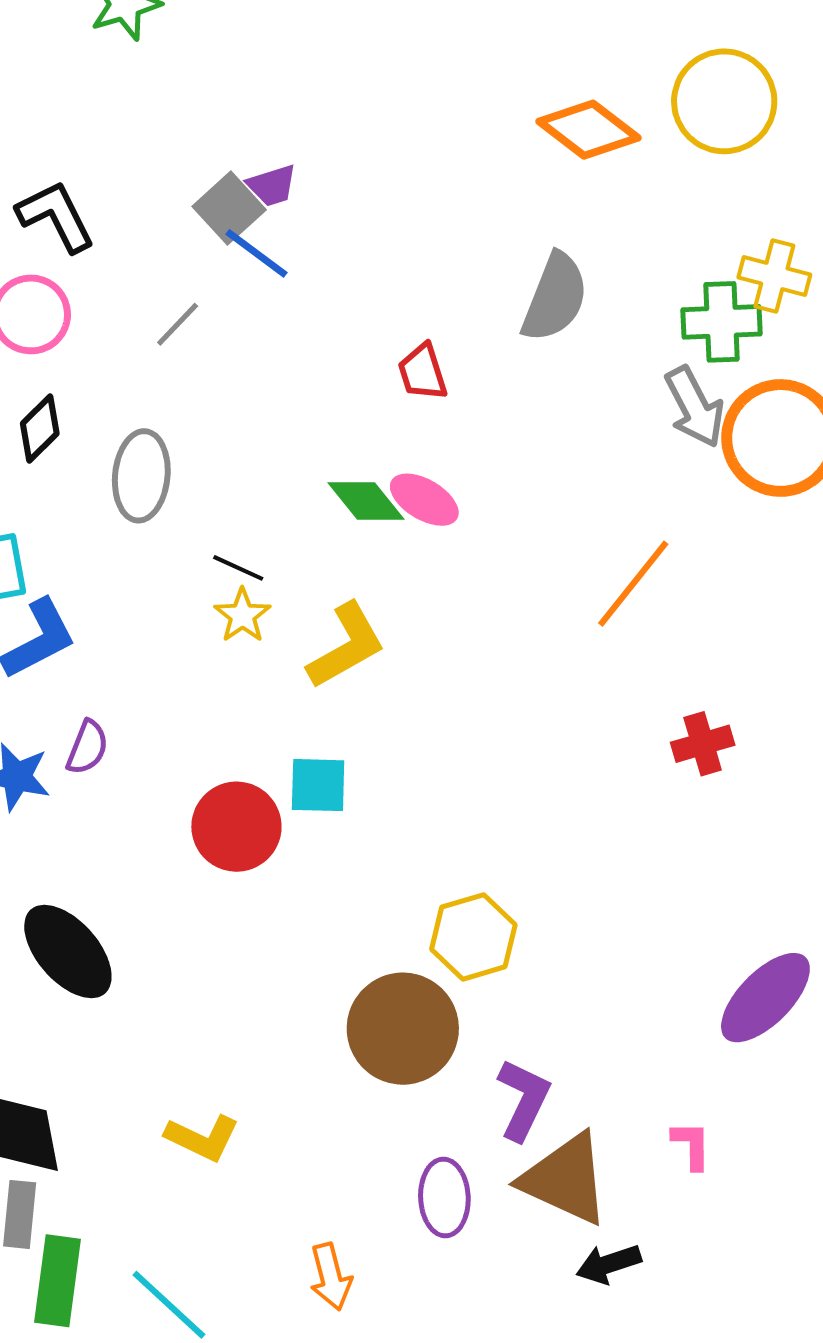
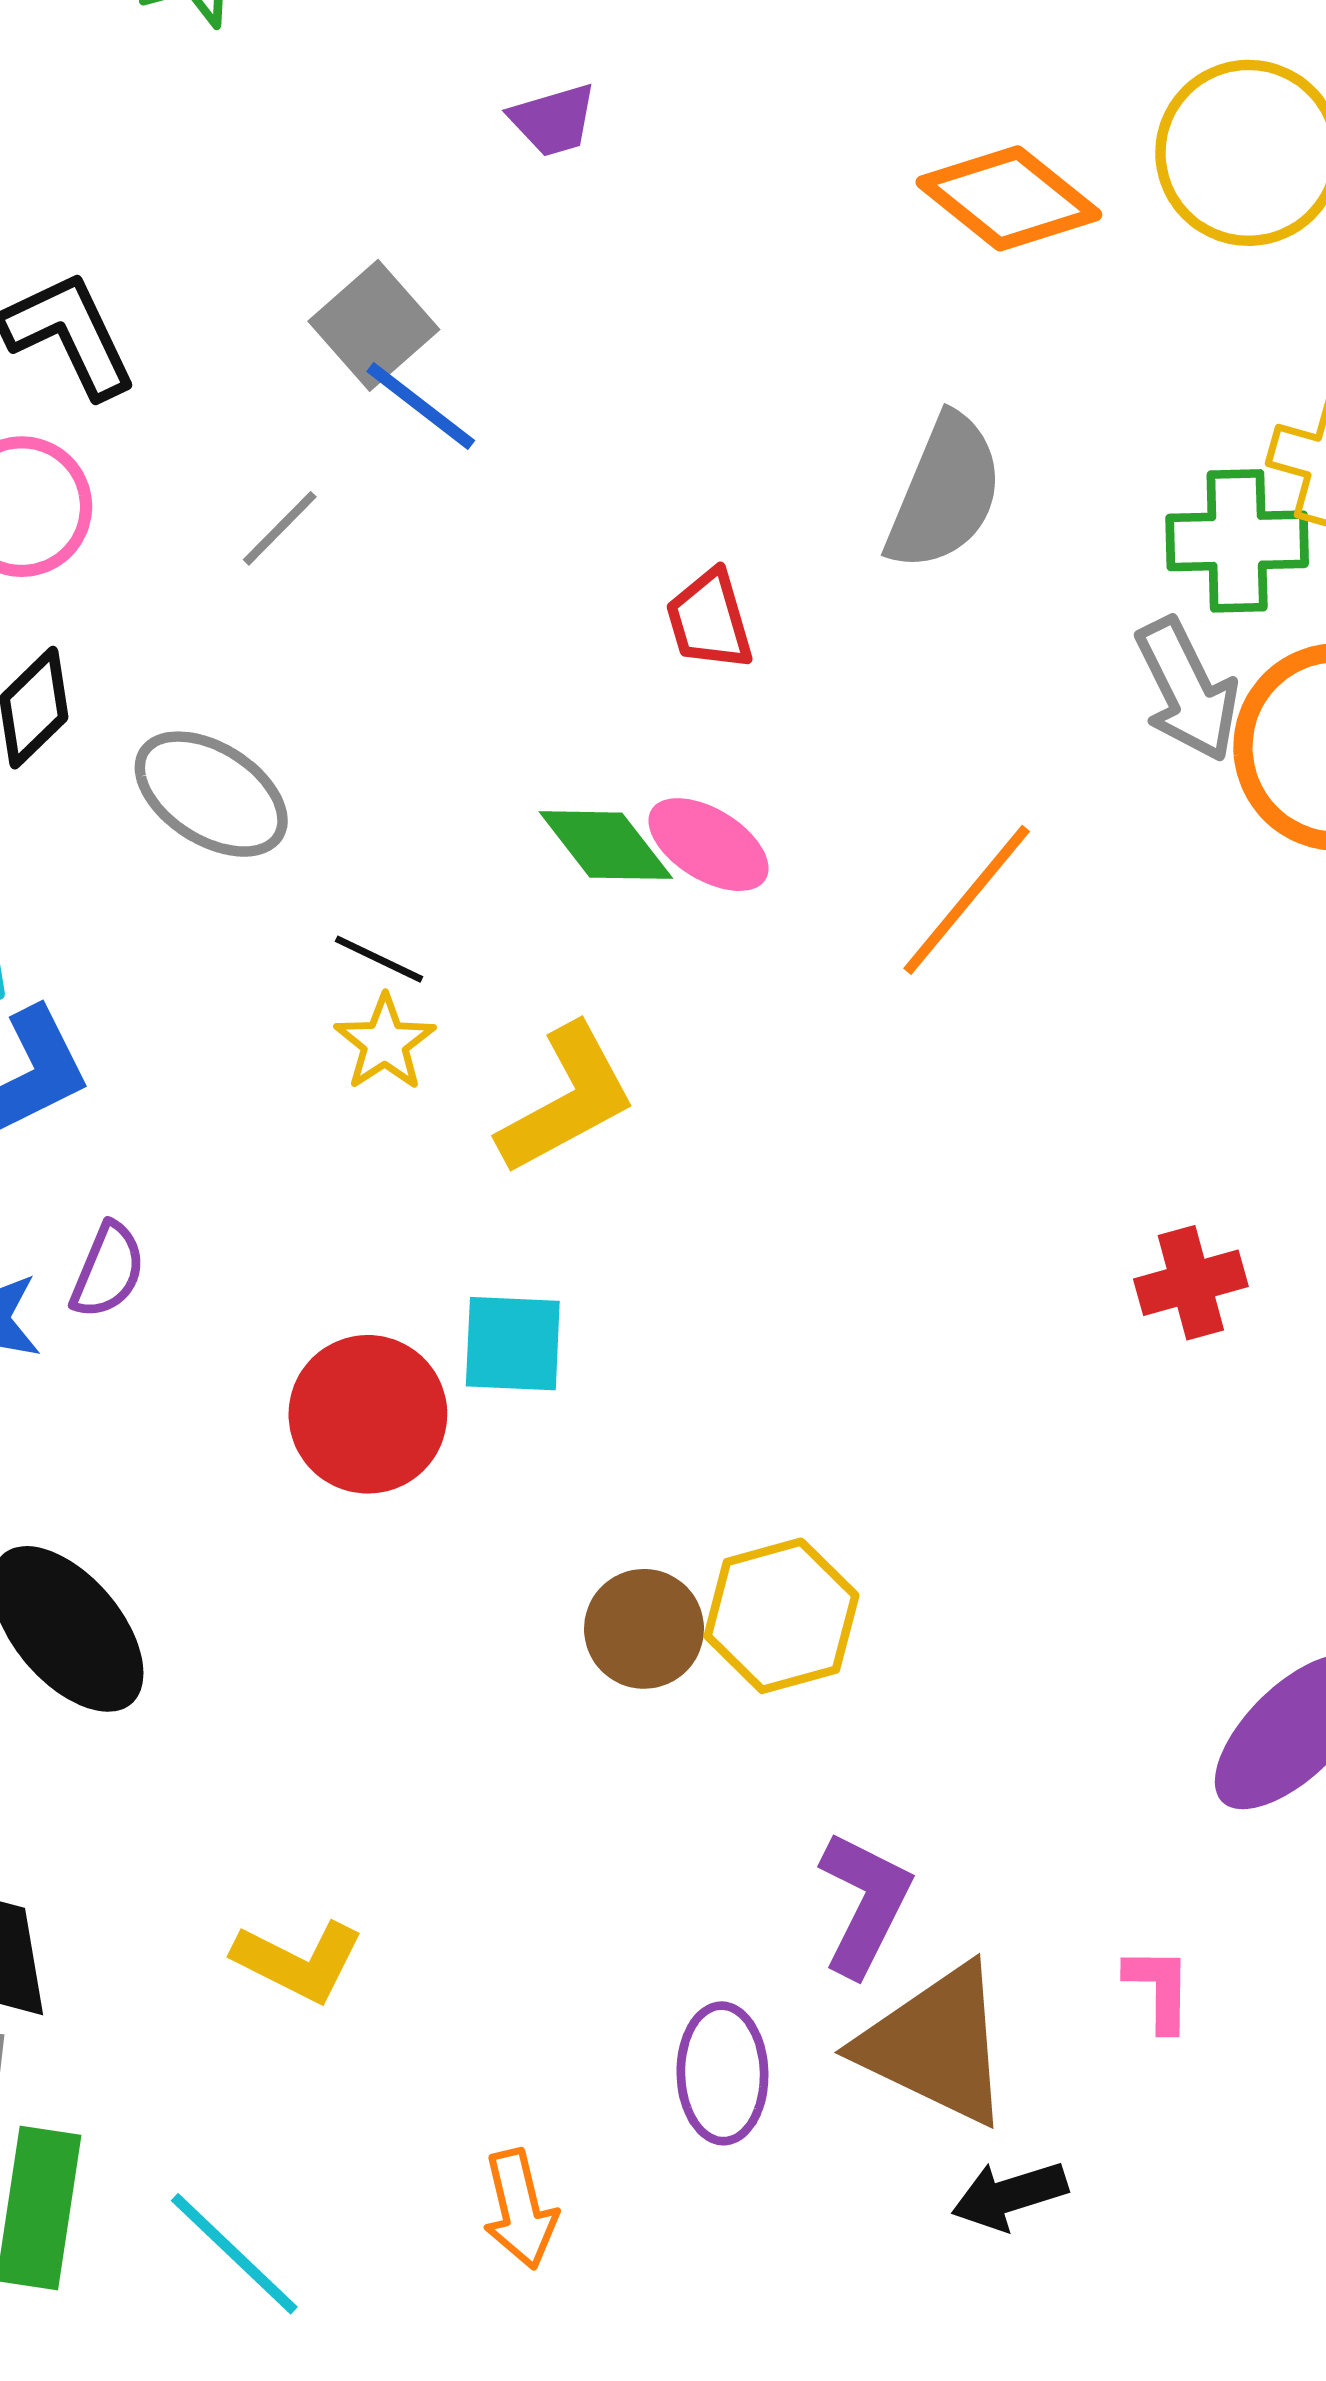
purple trapezoid: (272, 185) -> (553, 120), moved
gray ellipse: (141, 476) -> (211, 794), turned -64
orange line: (633, 584) -> (967, 900), moved
brown circle: (403, 1029) -> (644, 1629), moved, size x0.6

